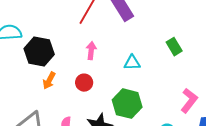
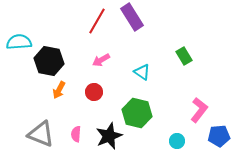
pink arrow: (91, 51) -> (101, 60), turned -126
cyan triangle: (132, 63) -> (142, 72), turned 36

